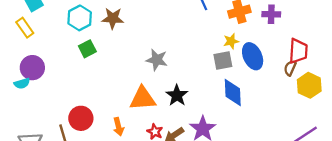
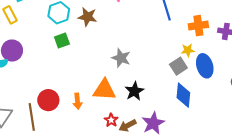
gray square: (223, 60) -> (178, 66), turned -30
orange arrow: (118, 127) -> (77, 101), moved

